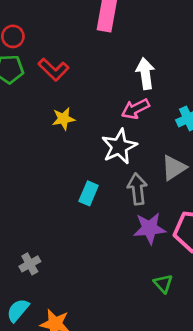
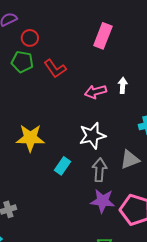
white arrow: (145, 74) -> (123, 85), size x0.7
pink arrow: (135, 109) -> (95, 92), moved
yellow star: (63, 119) -> (30, 138), moved, size x1.6

